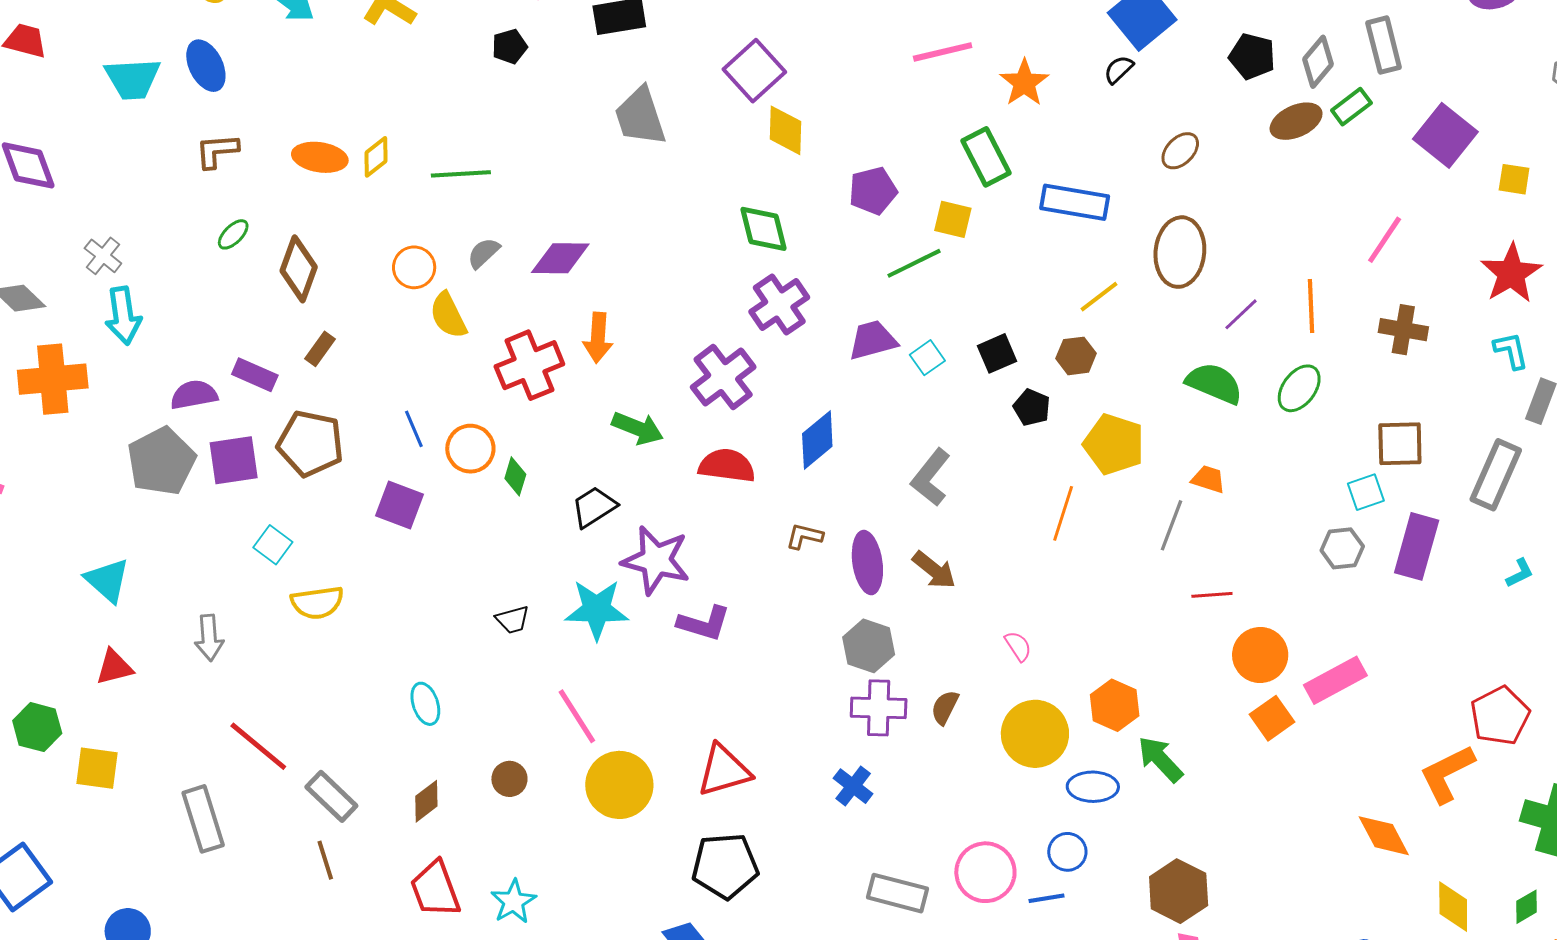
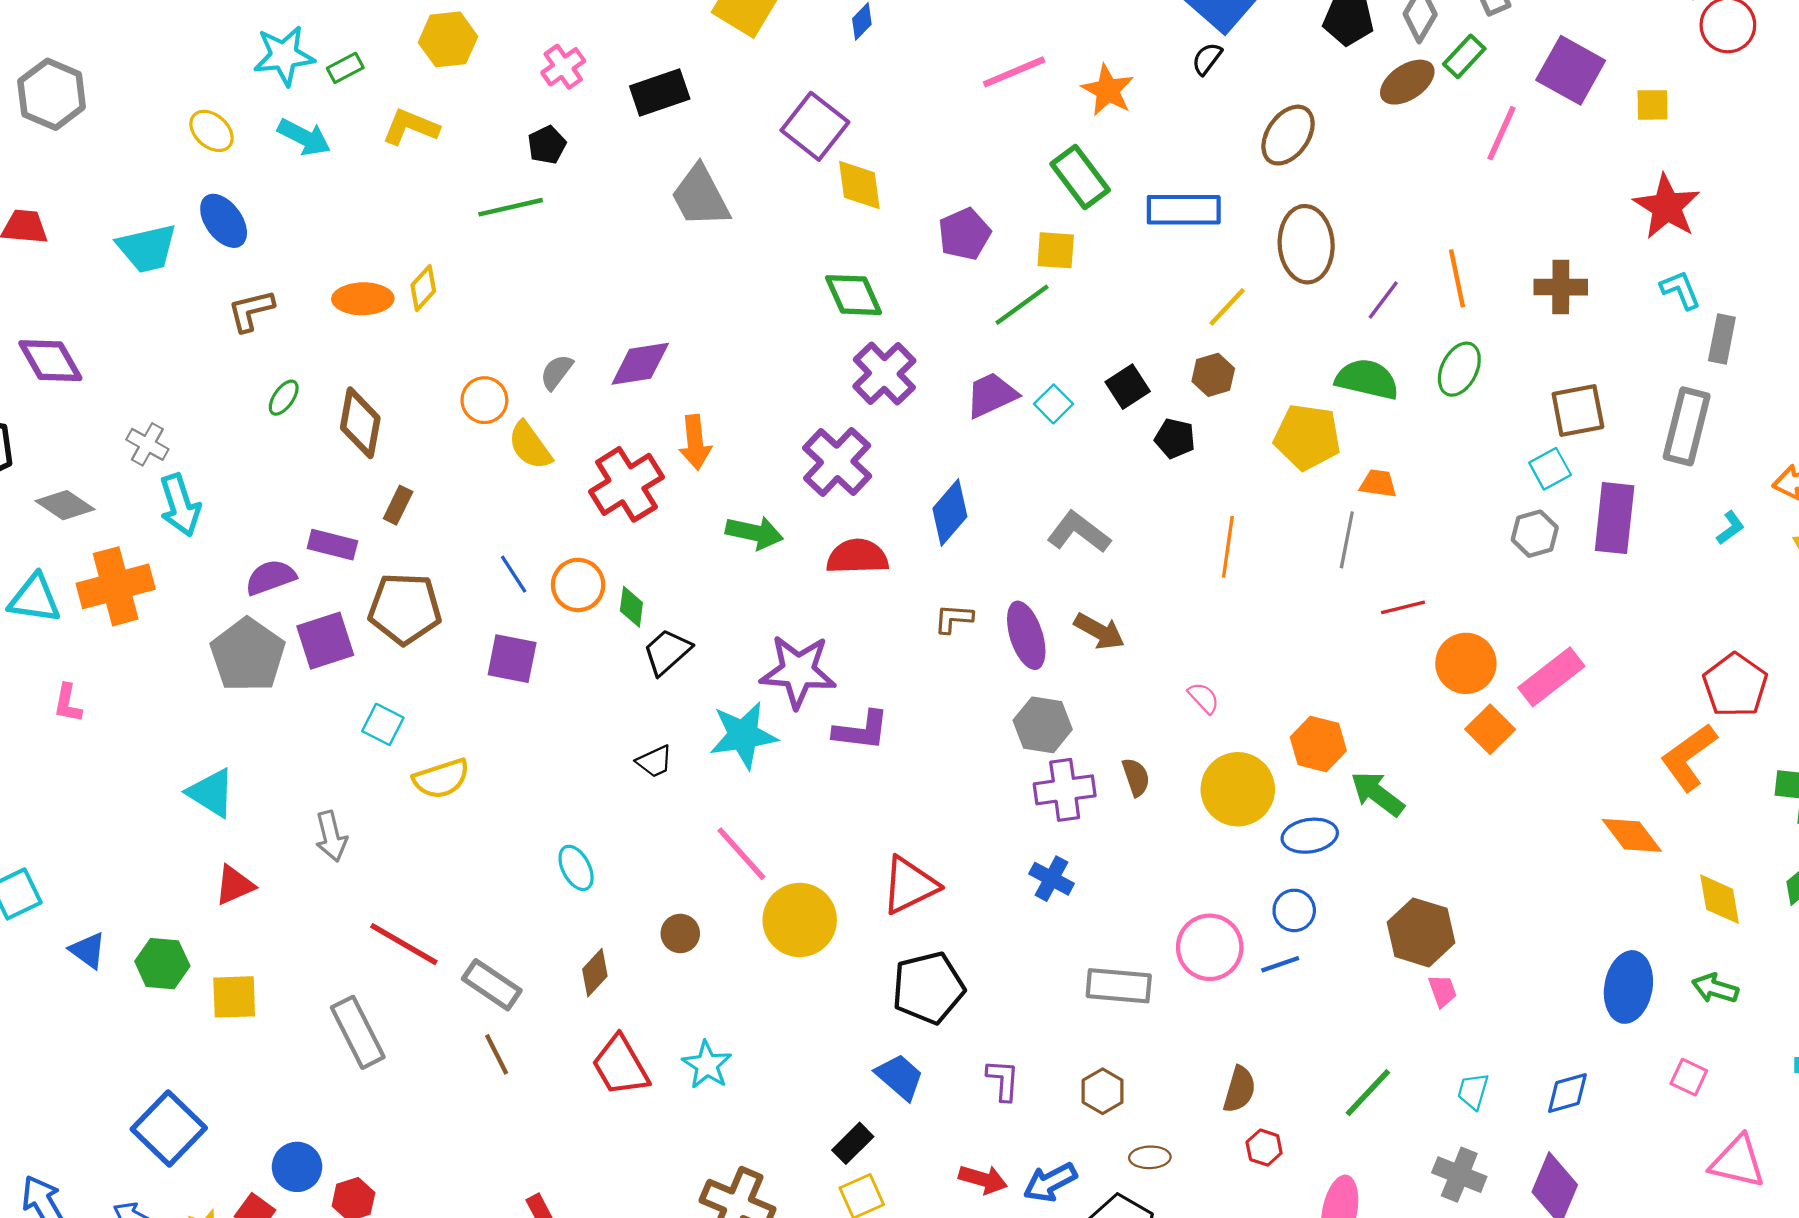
brown ellipse: (1180, 151) -> (1288, 135), size x1.4
green line: (461, 174) -> (511, 207), moved
pink line: (1385, 240) -> (1502, 133), moved
yellow pentagon: (1114, 444) -> (1307, 437), moved
gray L-shape: (931, 477) -> (1079, 532), turned 98
black trapezoid: (594, 507) -> (667, 652), moved
brown semicircle: (945, 707) -> (1136, 777), turned 144

